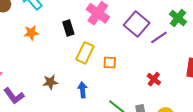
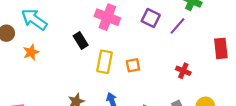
purple square: (137, 24) -> (151, 18), size x0.7
orange star: (31, 33) -> (31, 52), moved

